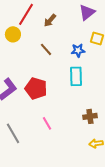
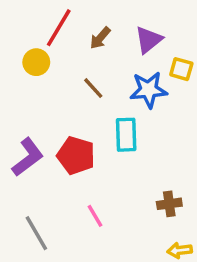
purple triangle: (87, 12) -> (149, 40), moved
blue star: (78, 50) -> (149, 90), size x1.5
cyan rectangle: (76, 76) -> (126, 135), moved

